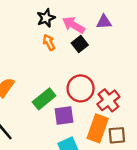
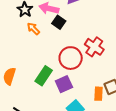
red cross: (108, 100) -> (94, 47), moved
orange rectangle: (98, 128) -> (98, 94), moved, size x0.6

